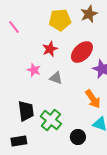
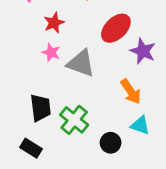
red star: (50, 49) -> (54, 23), moved
gray triangle: (56, 78) -> (81, 63), size x1.6
black rectangle: (19, 141) -> (31, 148), turned 42

